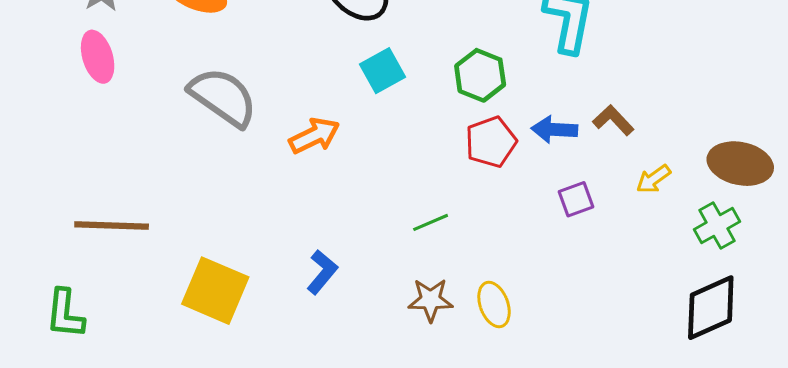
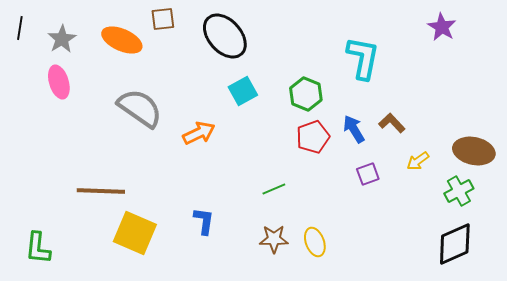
blue arrow: (554, 130) -> (354, 129), turned 56
brown line: (112, 226) -> (101, 191), moved
blue L-shape: (322, 272) -> (204, 221), turned -32

